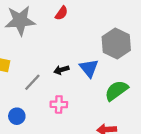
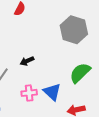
blue triangle: (89, 68) -> (52, 92), moved

